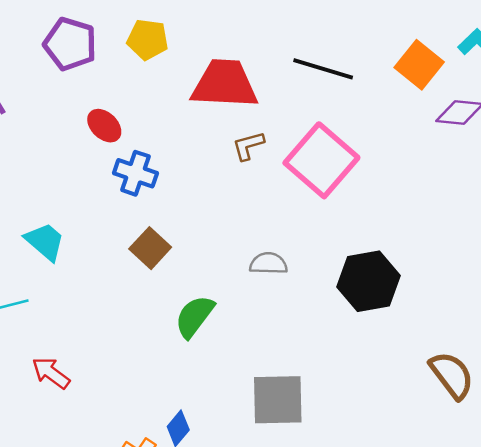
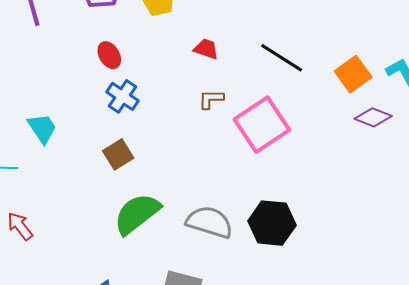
red trapezoid: (225, 84) -> (206, 49), size x0.5
gray semicircle: (268, 263) -> (209, 222), moved, size x1.6
green semicircle: (194, 316) -> (137, 214), size x1.4

